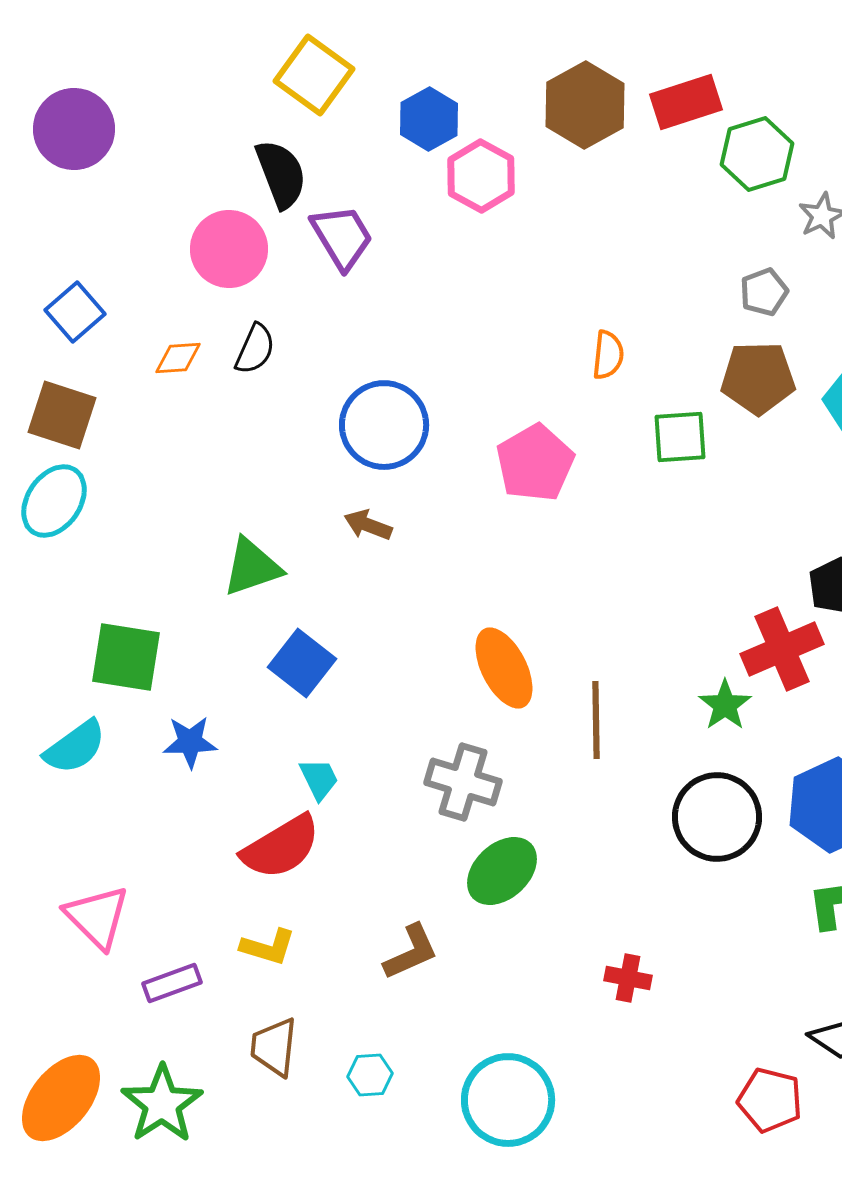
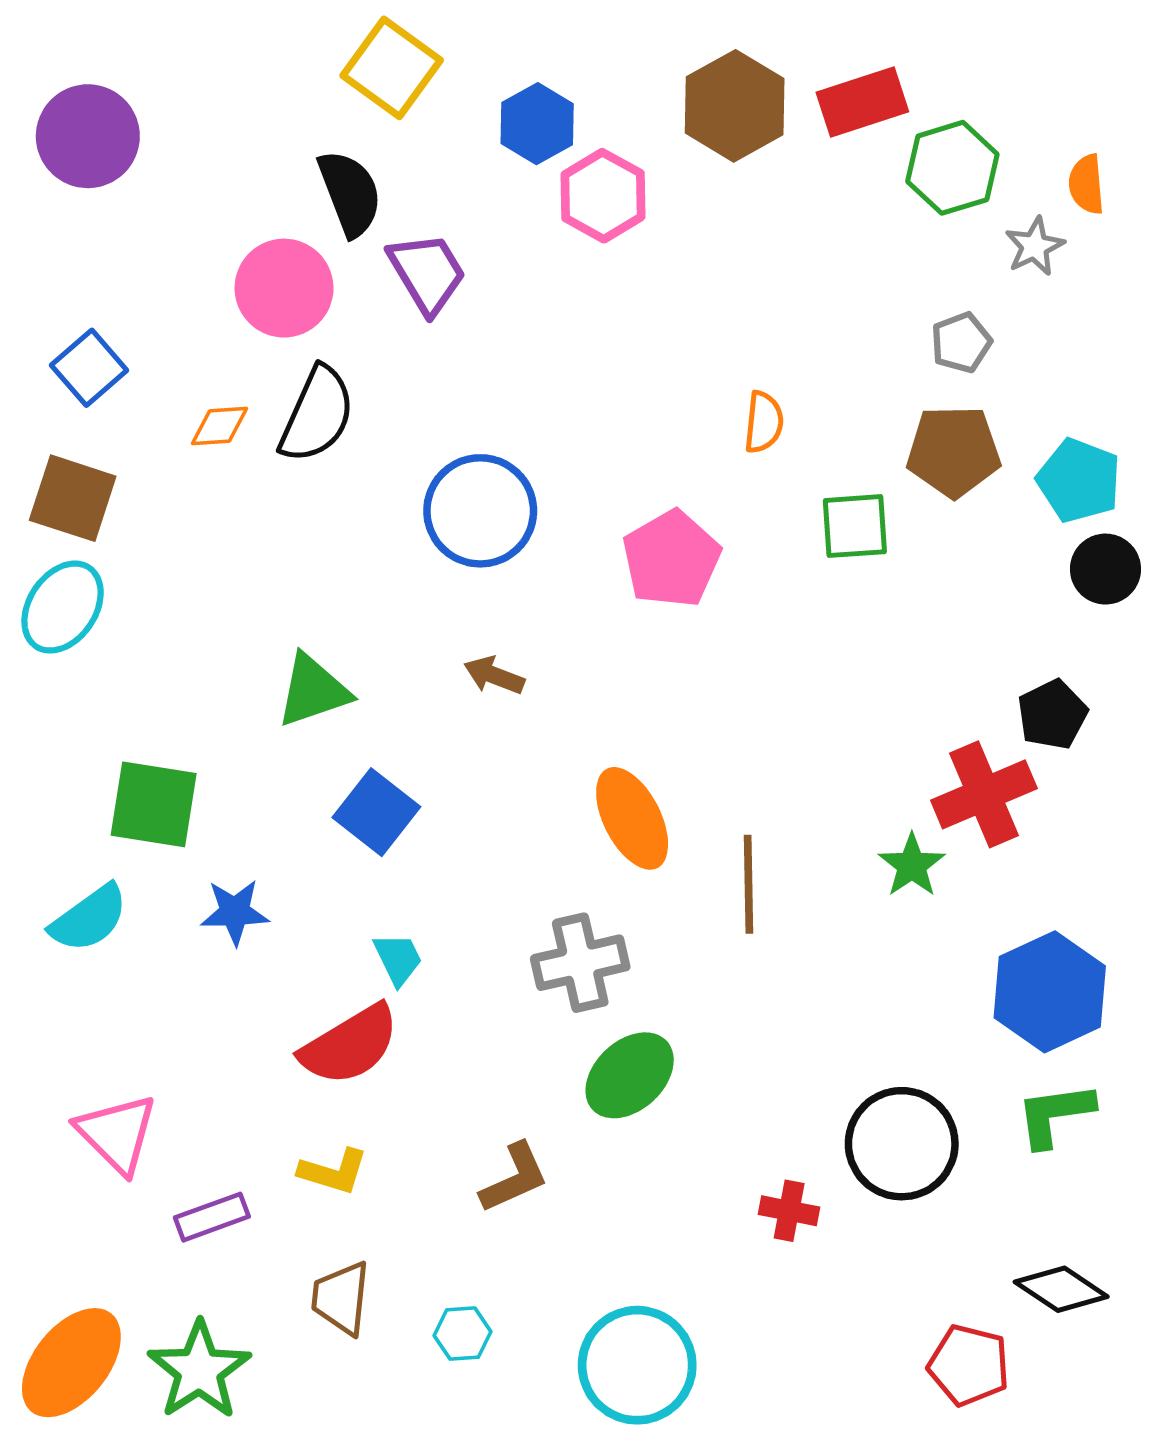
black semicircle: (255, 349) -> (317, 415), size x1.5
brown arrow: (368, 525) -> (494, 675), moved
gray cross: (463, 782) -> (580, 963), turned -30
black circle: (717, 817) -> (902, 1144), moved

